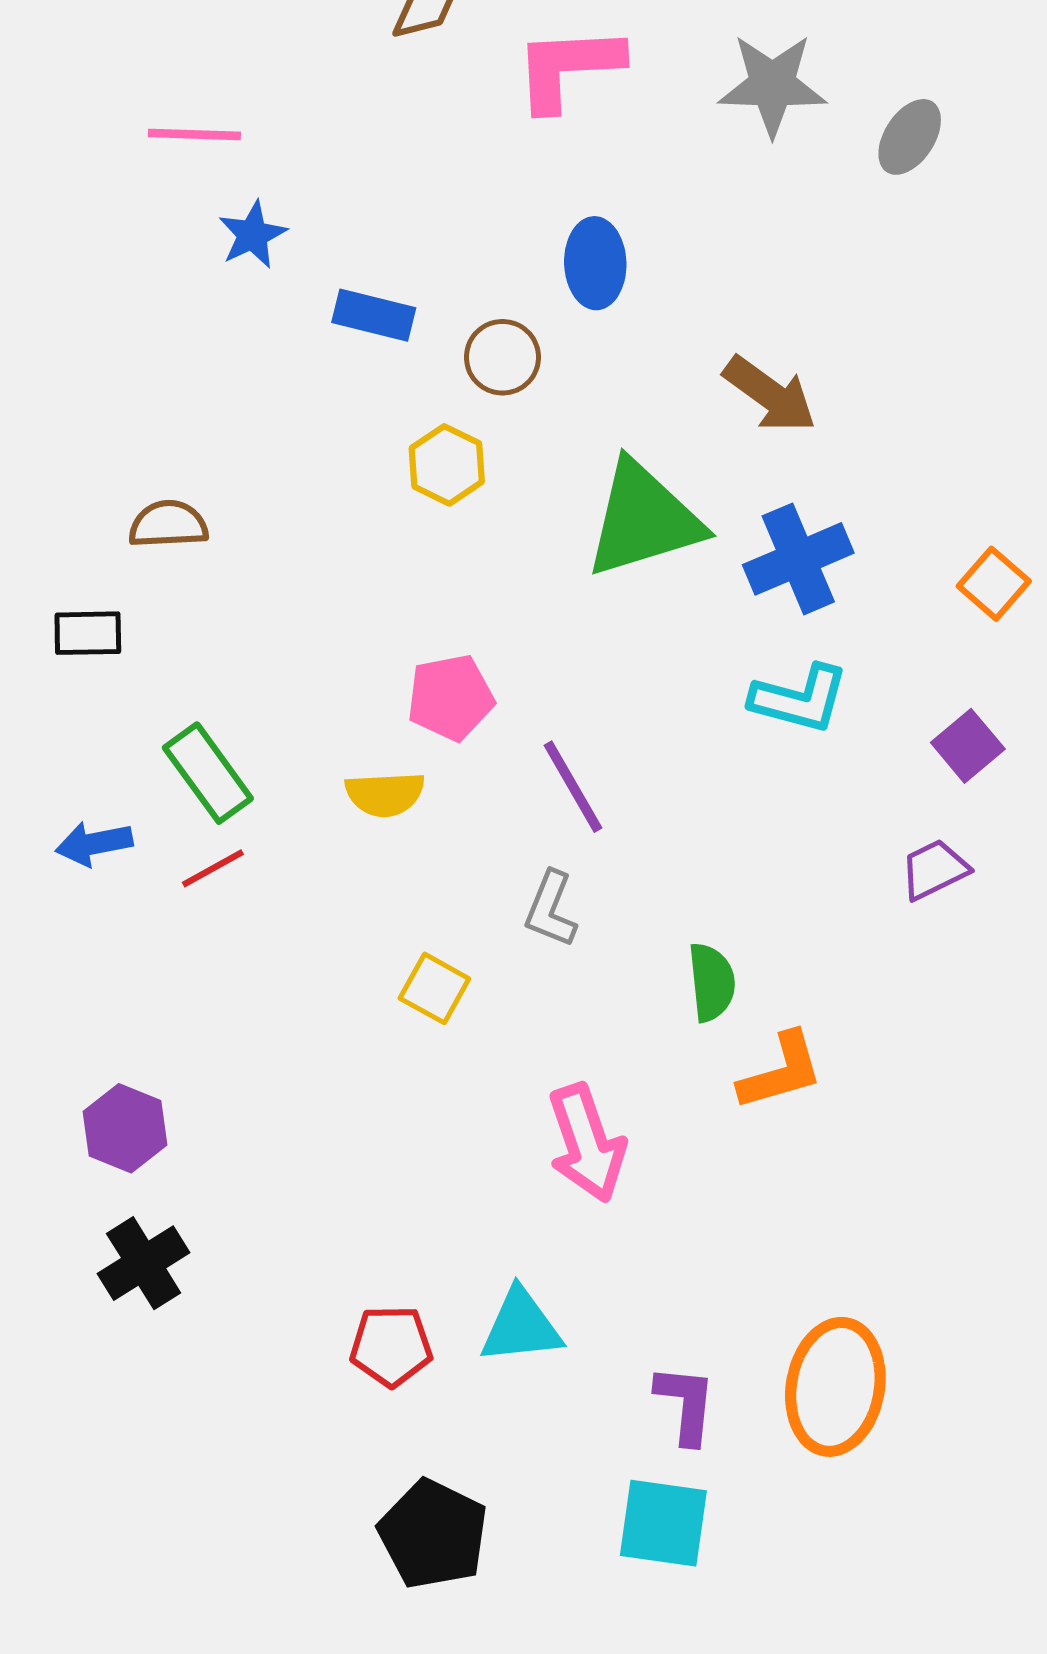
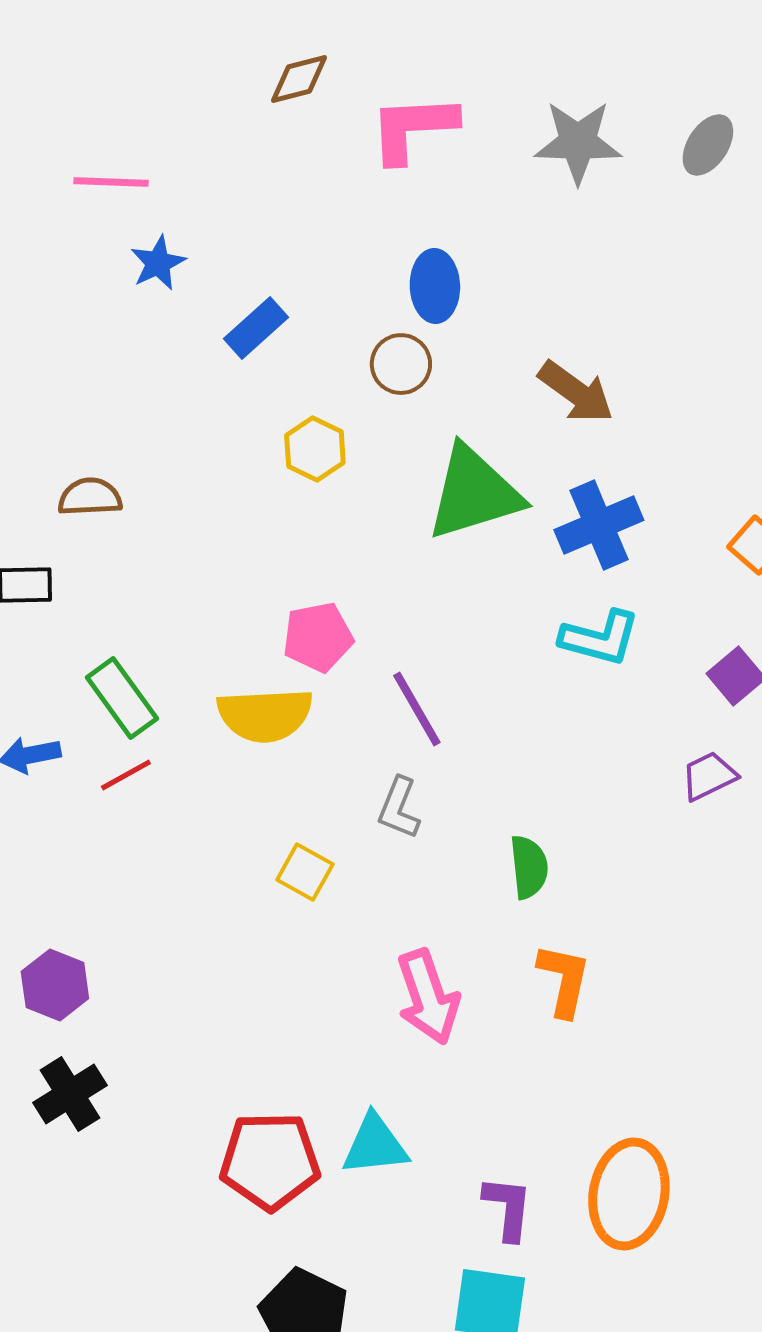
gray ellipse: (910, 137) -> (708, 145), moved
blue rectangle: (374, 315) -> (256, 328), turned -56
brown circle: (502, 357) -> (401, 364), moved
yellow semicircle: (385, 794) -> (265, 715), size x1.5
orange L-shape: (781, 1071) -> (564, 980), moved, turned -62
red pentagon: (391, 1346) -> (270, 1161), size x1.5

